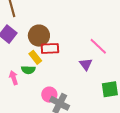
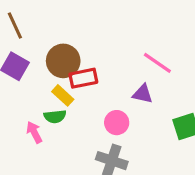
purple triangle: (86, 64) -> (143, 94), turned -32
pink circle: (49, 95) -> (117, 123), moved

